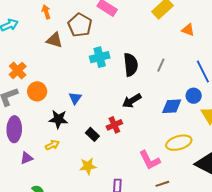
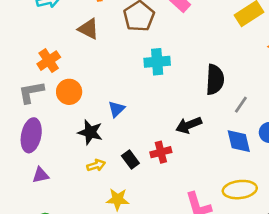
brown triangle: (54, 40) -> (88, 29), moved
black semicircle: (131, 65) -> (215, 80), moved
gray line: (161, 65) -> (241, 105), moved
blue diamond: (172, 106) -> (239, 141), turned 70
yellow arrow: (52, 145) -> (96, 165), moved

